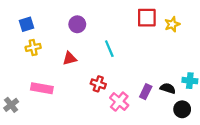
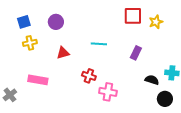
purple circle: (77, 24) -> (56, 22), moved
cyan line: (109, 49) -> (99, 44), turned -63
purple rectangle: (146, 92) -> (136, 53), moved
pink cross: (119, 102) -> (108, 92), turned -30

